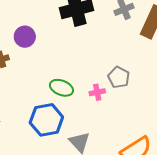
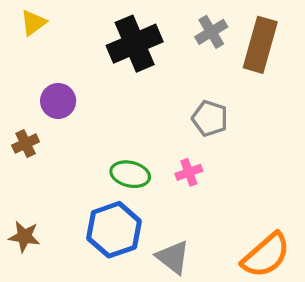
gray pentagon: (119, 77) -> (210, 118), moved

